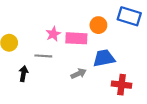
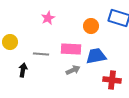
pink star: (53, 34) -> (48, 18), moved
pink rectangle: (76, 38) -> (71, 49), moved

